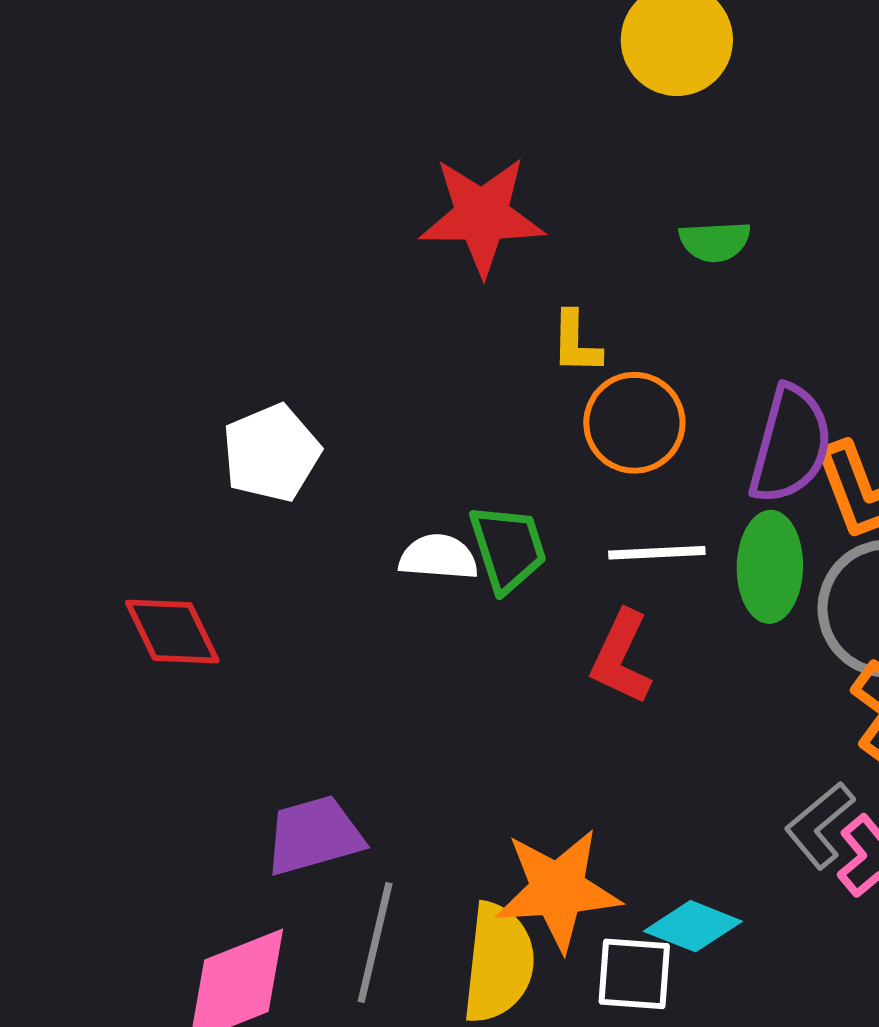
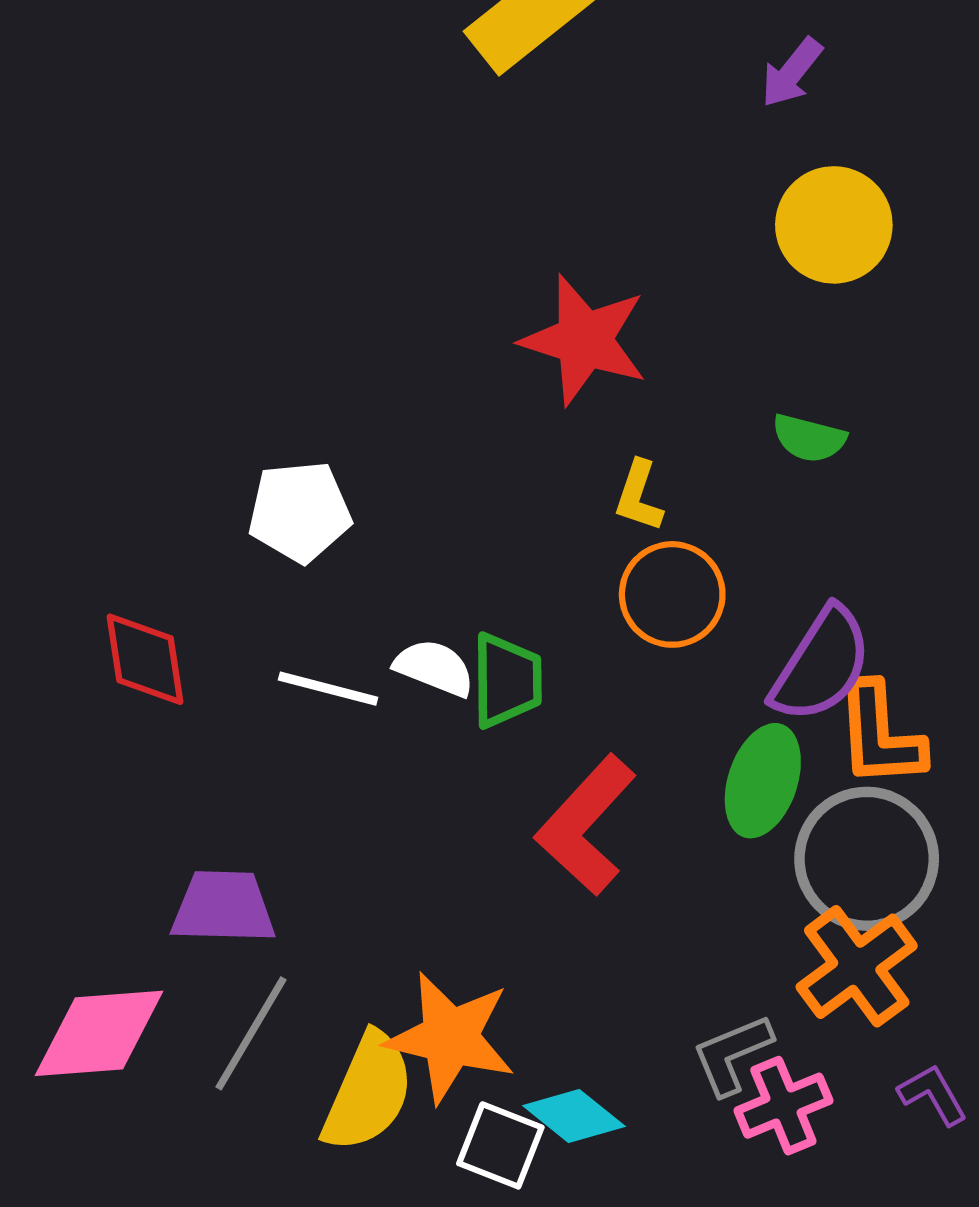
white line: (657, 553) -> (328, 689), moved
red L-shape: (621, 657) -> (586, 825), size x1.4

